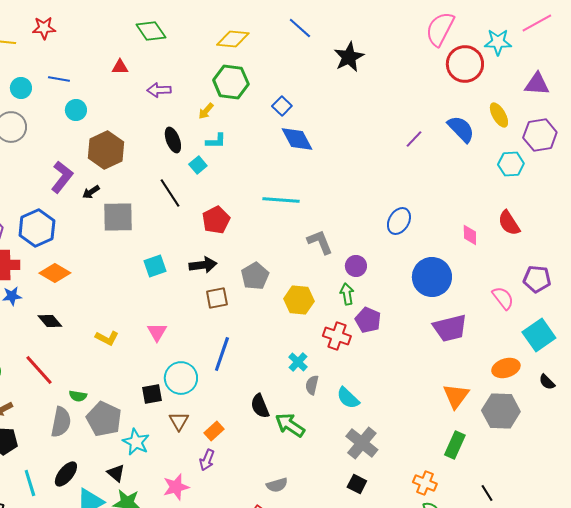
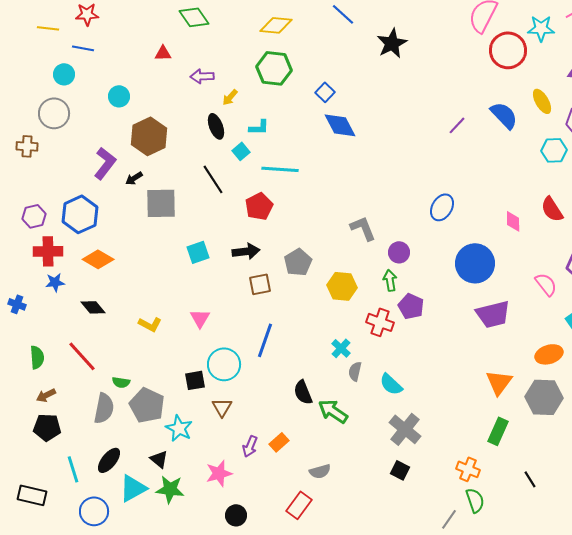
blue line: (59, 79) -> (83, 48), moved
yellow arrow: (206, 111) -> (230, 97), moved
cyan line: (281, 200) -> (280, 169), moved
orange rectangle: (214, 431) -> (279, 442), moved

